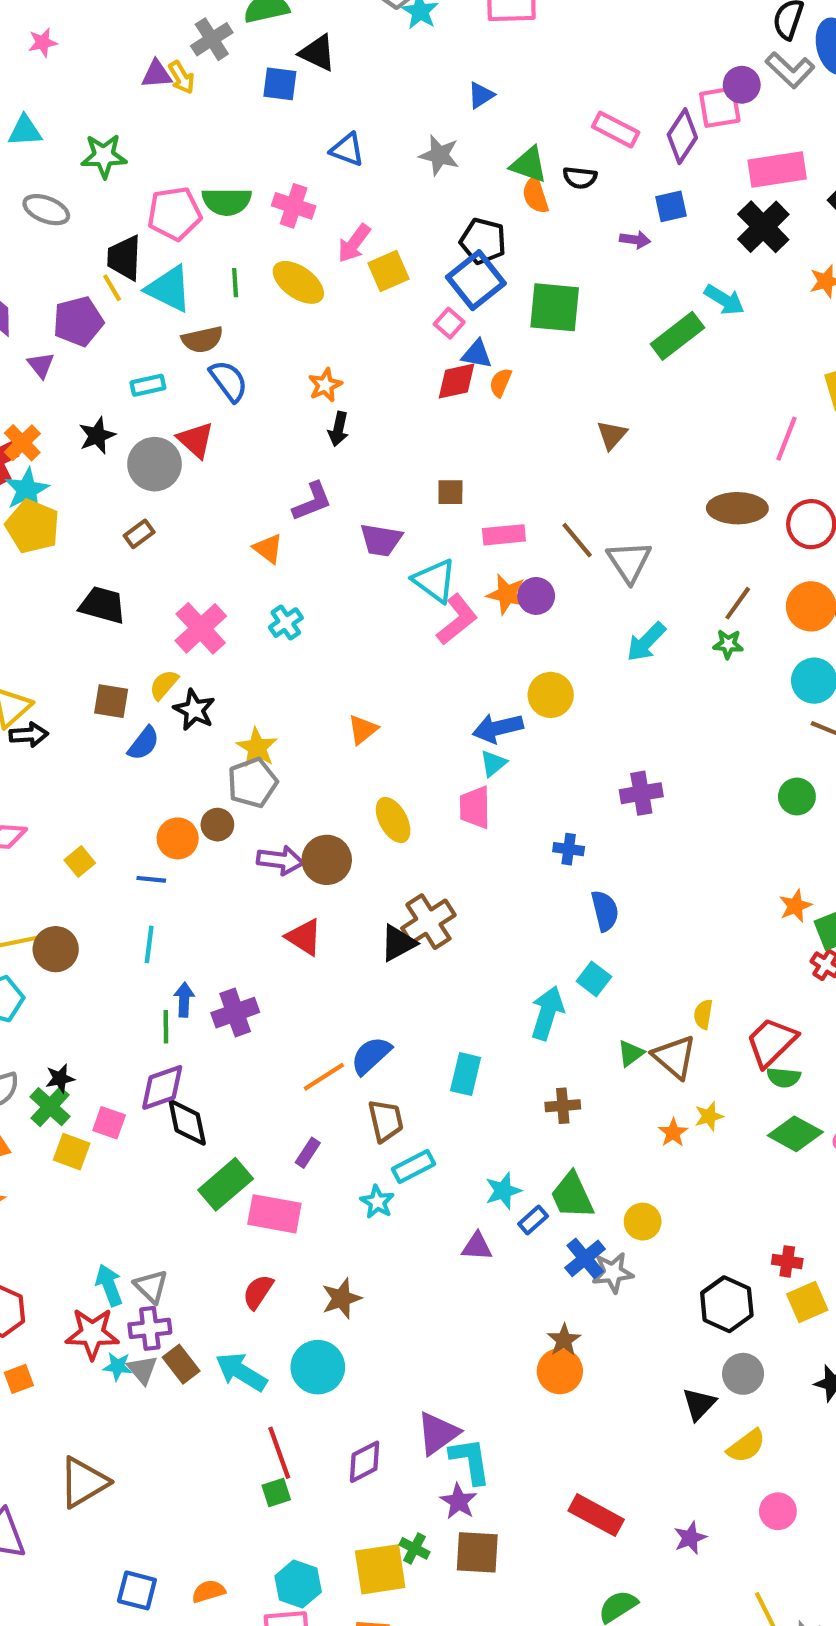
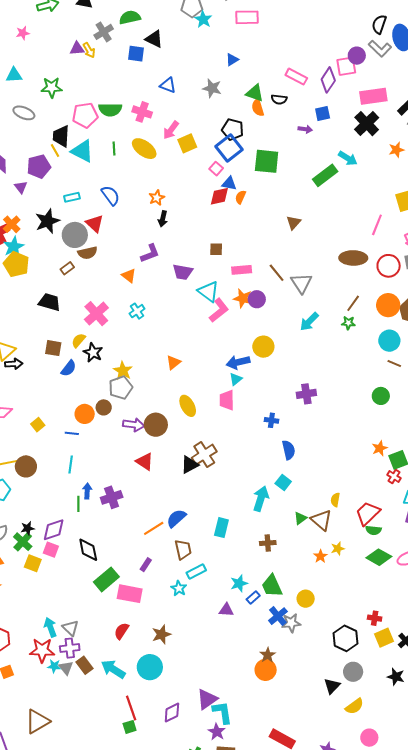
brown semicircle: (202, 340) -> (87, 253), moved
black star: (97, 436) -> (47, 221), size x1.4
purple diamond: (162, 1087) -> (54, 530), moved

